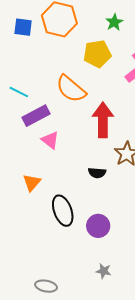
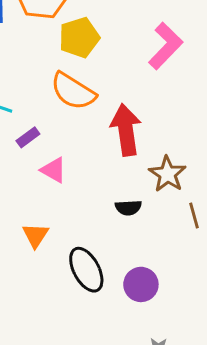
yellow pentagon: (97, 54) -> (79, 38), moved
purple rectangle: (36, 116) -> (28, 137), size x0.6

